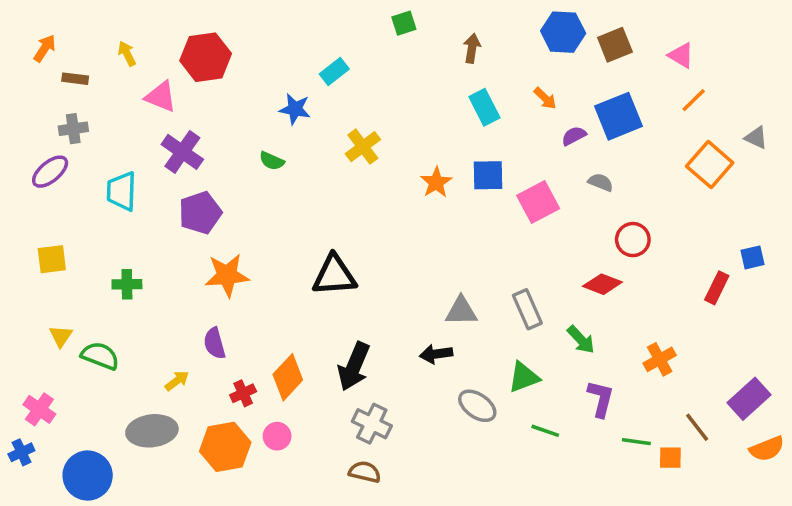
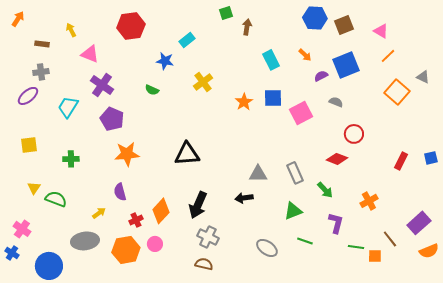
orange arrow: (45, 48) -> (18, 19), moved
brown arrow: (472, 48) -> (247, 27), moved
red hexagon: (206, 57) -> (131, 26), moved
cyan trapezoid: (122, 191) -> (68, 107), turned 30
purple pentagon: (200, 213) -> (112, 119), turned -30
blue square: (753, 257) -> (431, 158), moved
gray ellipse: (477, 406) -> (267, 248), moved
blue cross: (21, 452) -> (12, 253), turned -32

